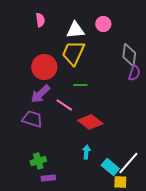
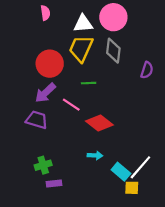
pink circle: (103, 24) -> (113, 17), size x1.6
gray diamond: (129, 55) -> (113, 51), moved
cyan arrow: (86, 152) -> (95, 155), turned 88

